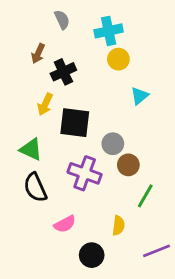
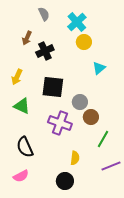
cyan cross: (109, 31) -> (77, 22), turned -30
yellow arrow: (45, 104) -> (17, 77), moved
black semicircle: (35, 187) -> (25, 147), moved
pink semicircle: (65, 224) -> (21, 176), moved
yellow semicircle: (118, 226) -> (75, 158), moved
purple line: (157, 251) -> (111, 166), moved

